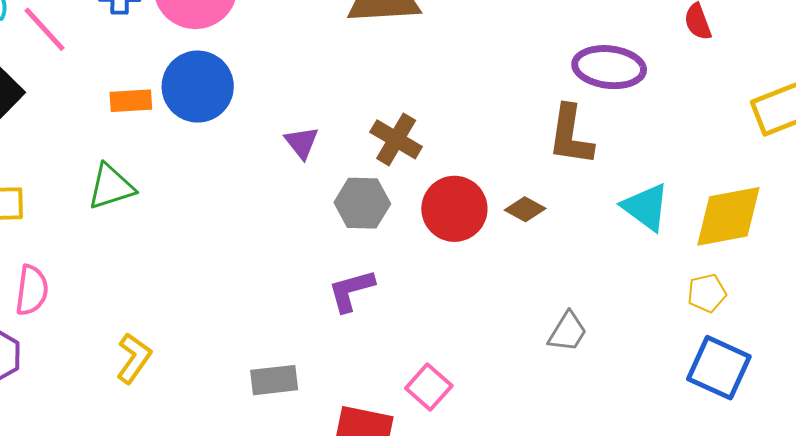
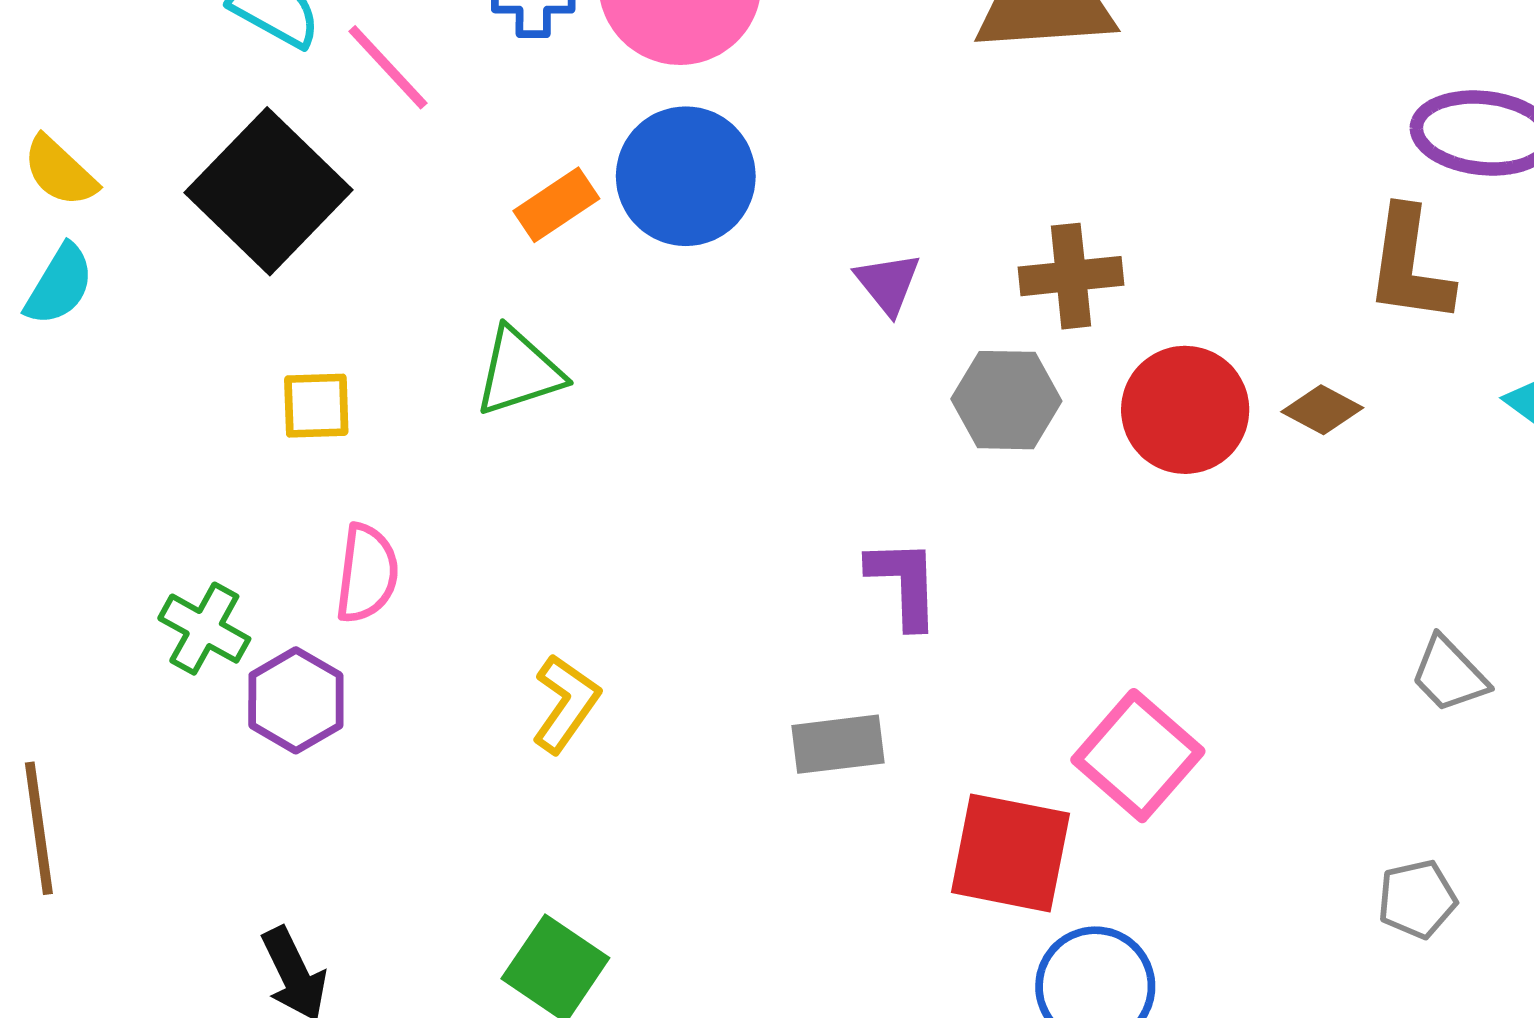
orange rectangle: (131, 101) -> (556, 205), turned -30
brown cross: (396, 139) -> (1071, 276), turned -36
purple L-shape: (351, 290) -> (904, 583), moved, turned 104
gray trapezoid: (568, 332) -> (1449, 675), moved, turned 105
pink square: (429, 387) -> (1138, 756), size x1.4

